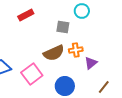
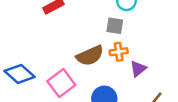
gray square: (63, 27) -> (115, 26), moved

